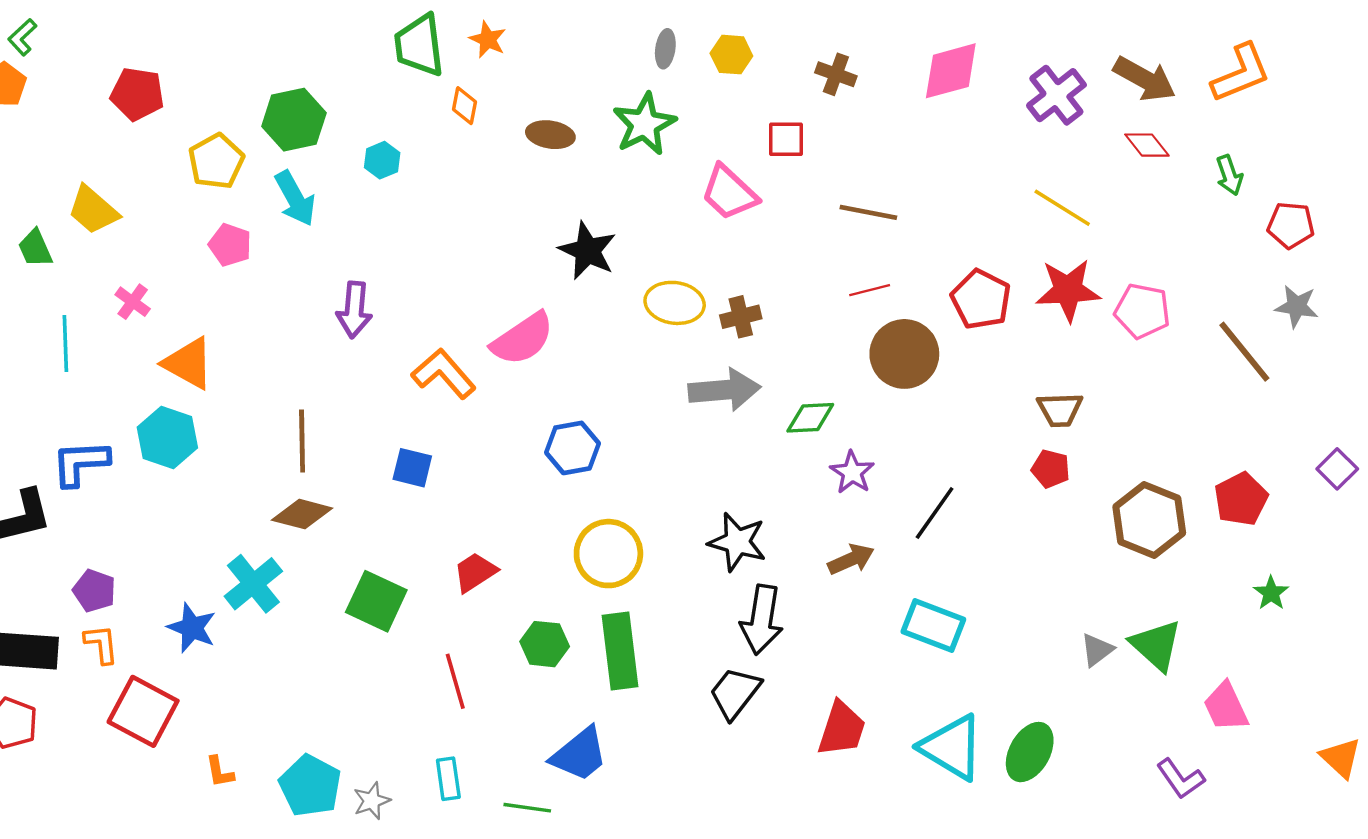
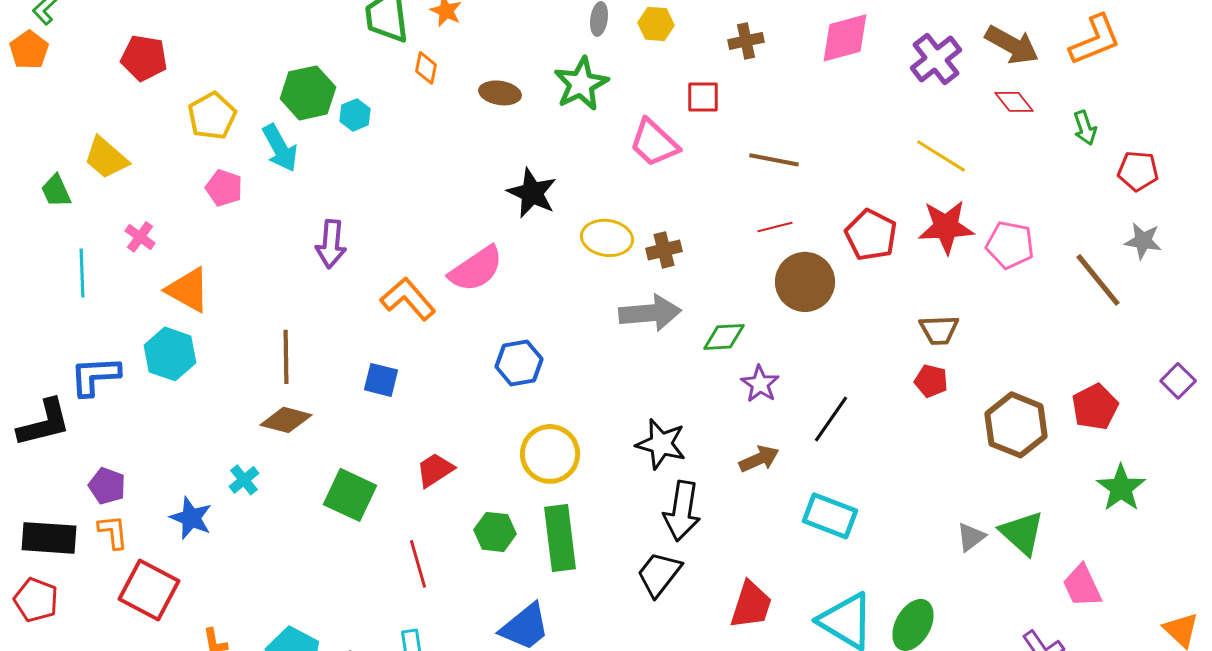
brown cross: (836, 74) -> (746, 41), turned -32
green hexagon: (294, 120) -> (308, 93), moved
cyan cross: (253, 584) -> (244, 480), size x0.6
green star: (1271, 593) -> (1121, 488), size x1.6

